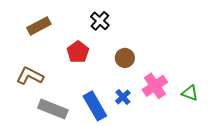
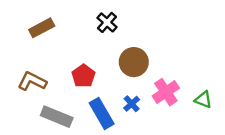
red pentagon: (78, 52) -> (83, 76), moved
brown circle: (125, 58) -> (134, 62), size x1.4

